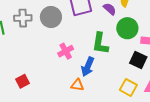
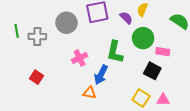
gray cross: (23, 18) -> (37, 37), moved
red square: (23, 81) -> (36, 77), moved, turned -32

